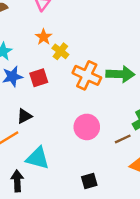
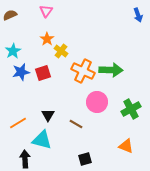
black triangle: (24, 116) -> (48, 115), moved, turned -32
pink circle: (87, 127) -> (97, 102), moved
brown line: (123, 139) -> (76, 124), moved, turned 56

